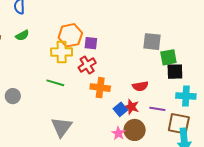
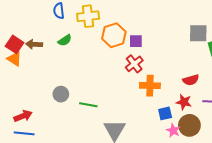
yellow cross: (62, 52) -> (88, 16), moved
green line: (55, 83) -> (88, 105), moved
gray circle: (13, 96) -> (61, 94), moved
blue square: (120, 109) -> (165, 113), moved, turned 32

